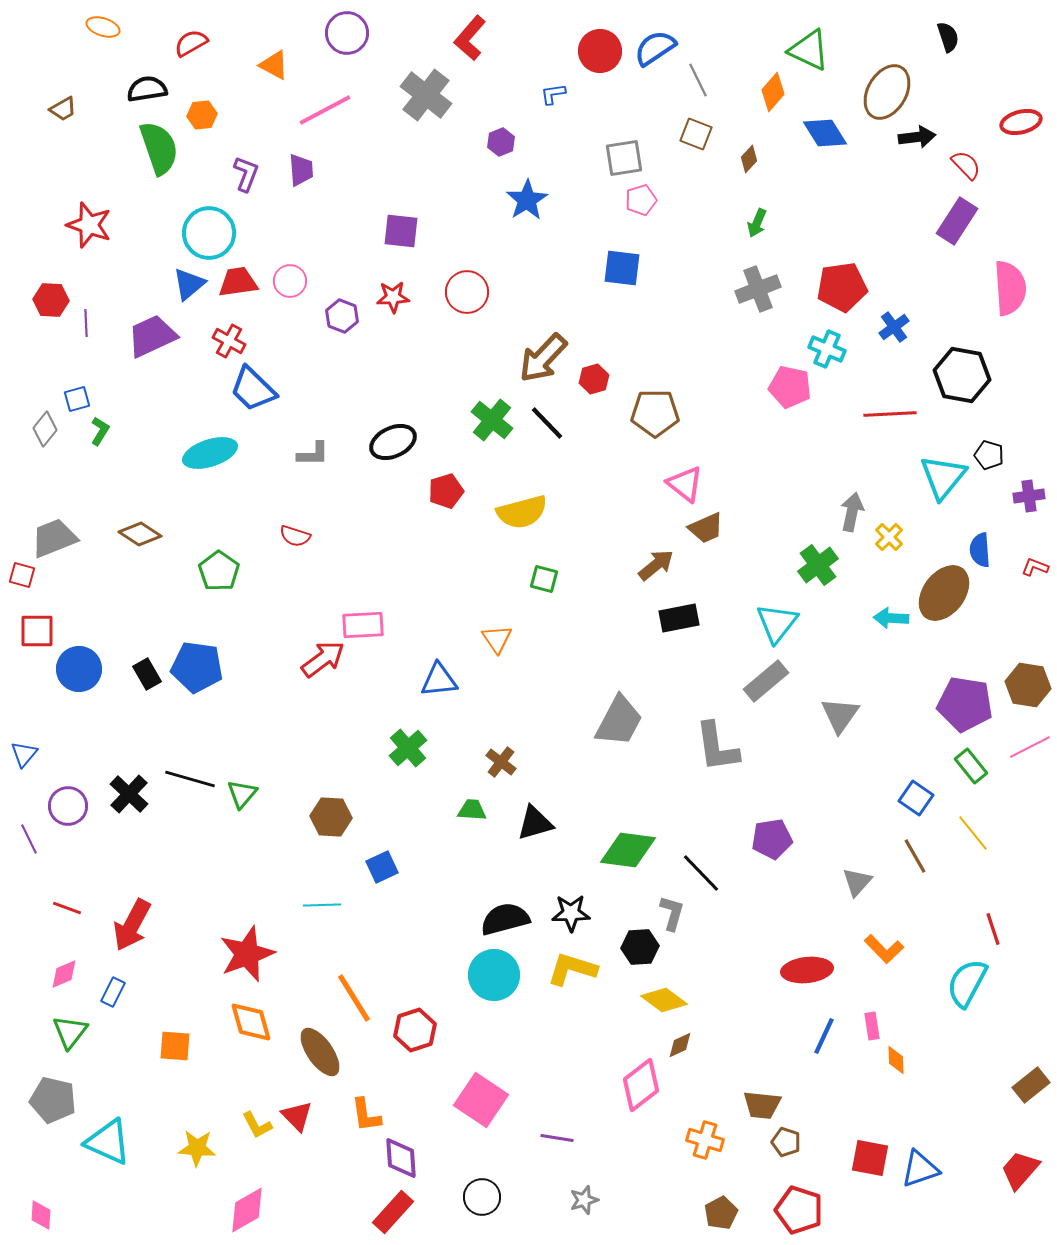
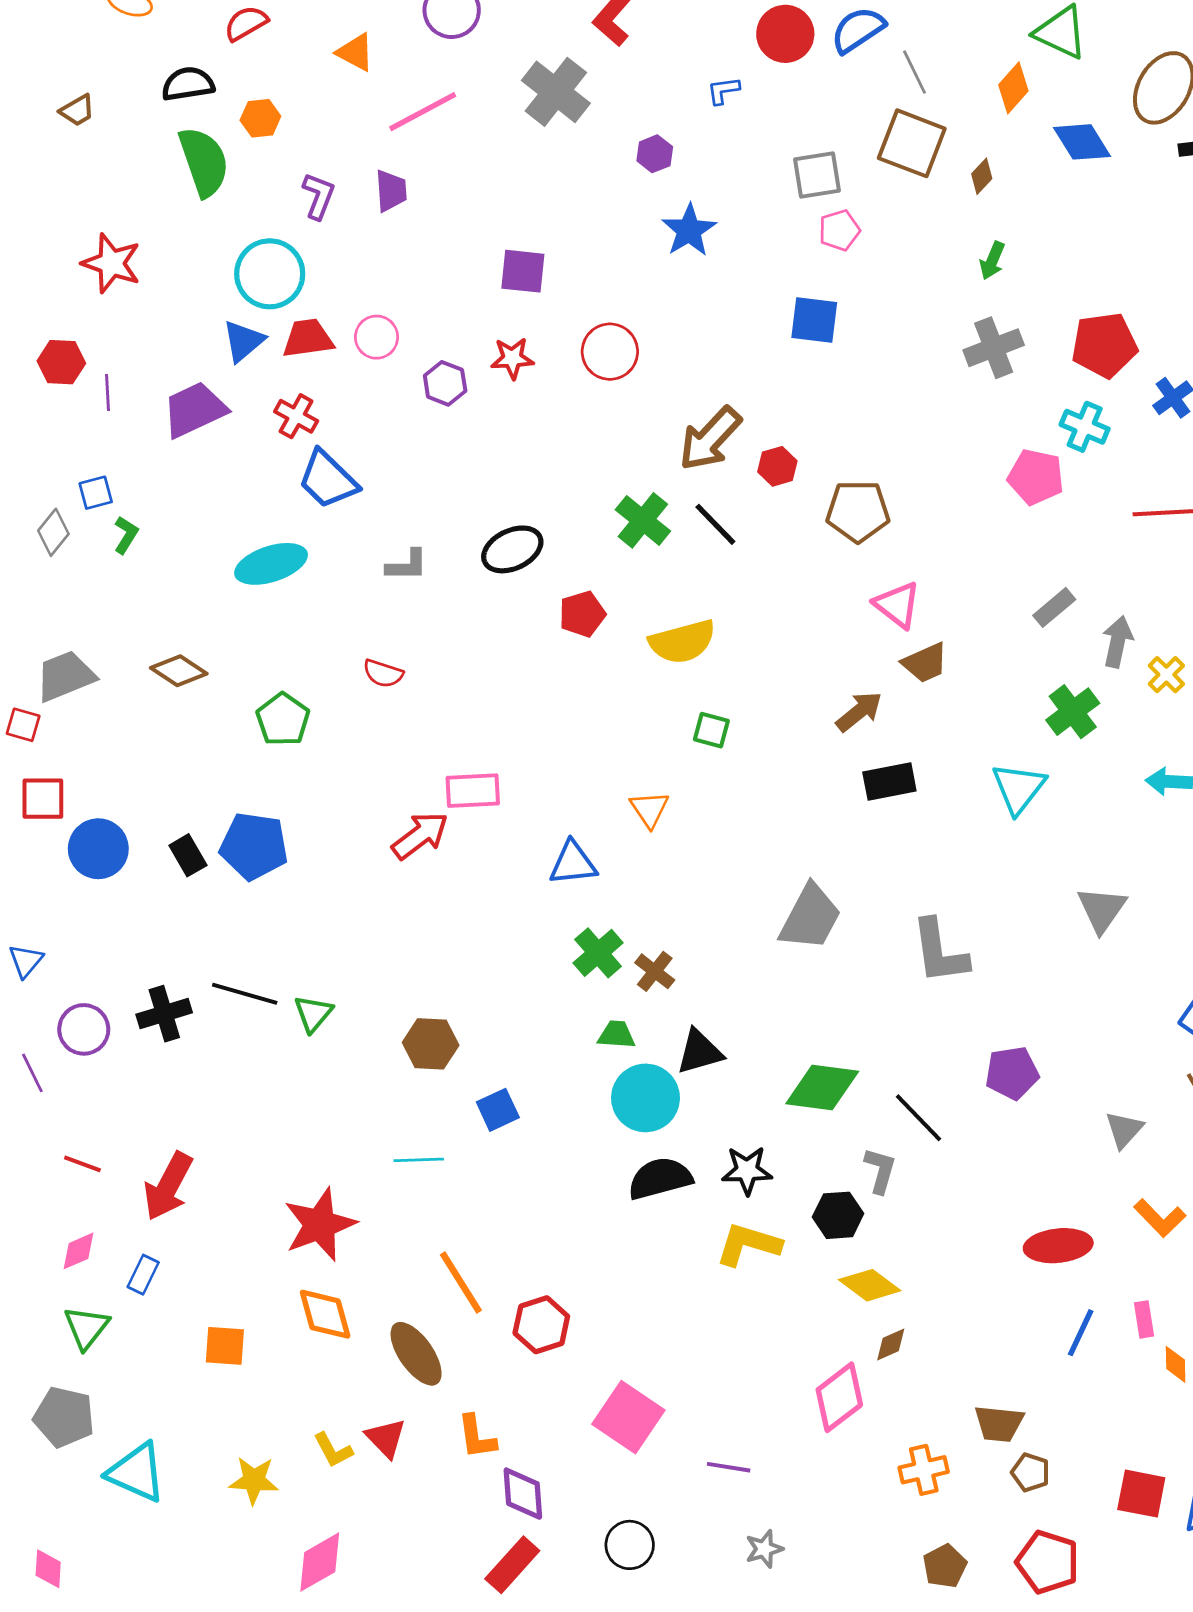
brown square: (696, 134) -> (912, 143), size x1.6
gray rectangle: (766, 681) -> (1054, 607), moved, size x0.7
green cross: (408, 748) -> (598, 953), moved
black cross: (129, 794) -> (164, 1014), turned 30
cyan circle: (494, 975) -> (645, 1098), moved
orange cross: (705, 1140) -> (924, 1470), turned -30

